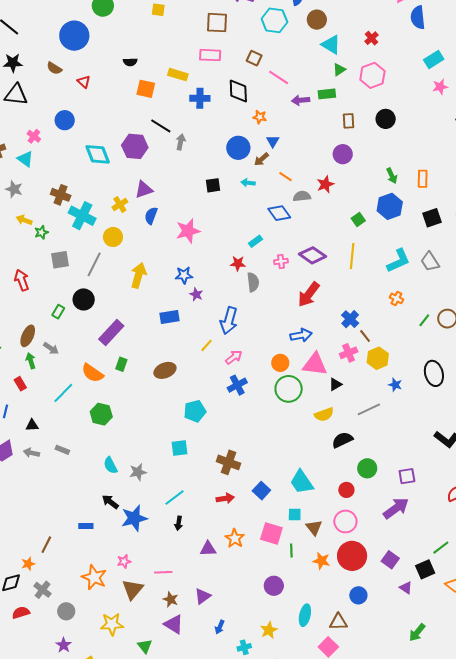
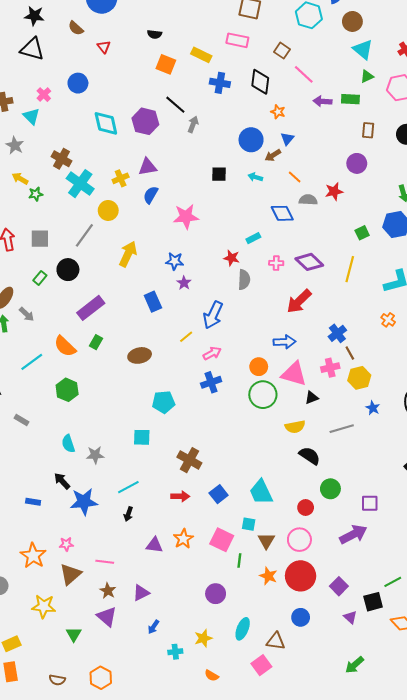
gray square: (60, 260) -> (40, 239), moved
blue rectangle: (169, 317) -> (153, 302), turned 66
black semicircle: (342, 440) -> (310, 456), turned 50

